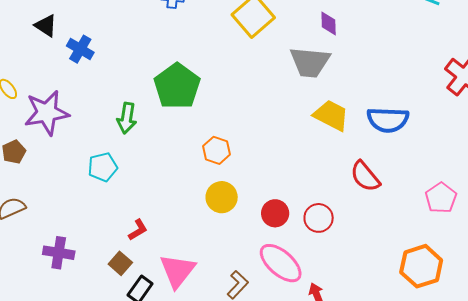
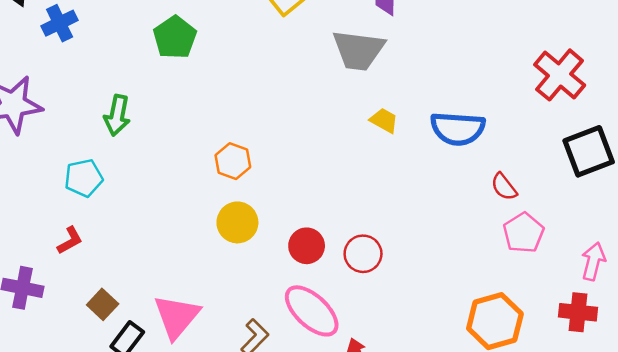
blue cross: (80, 49) -> (60, 23), turned 32
green pentagon: (177, 86) -> (175, 37), moved, size x0.7
yellow trapezoid: (331, 115) -> (384, 120), size x0.6
red semicircle: (365, 176) -> (504, 187), moved, size x0.7
red L-shape: (138, 230) -> (70, 240), moved

